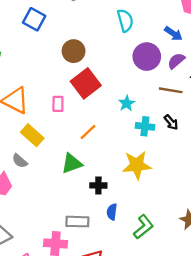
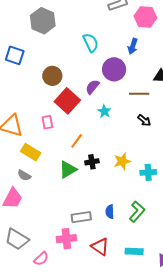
blue arrow: (173, 34) -> (133, 46), turned 84
purple semicircle: (176, 61) -> (92, 87), moved
cyan cross: (145, 126) -> (148, 172), moved
yellow star: (137, 165) -> (122, 161), size x0.7
black cross: (98, 185) -> (92, 162), moved
blue semicircle: (112, 212) -> (110, 212), moved

